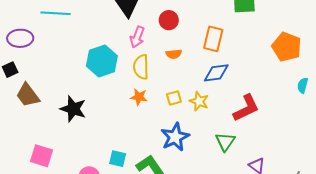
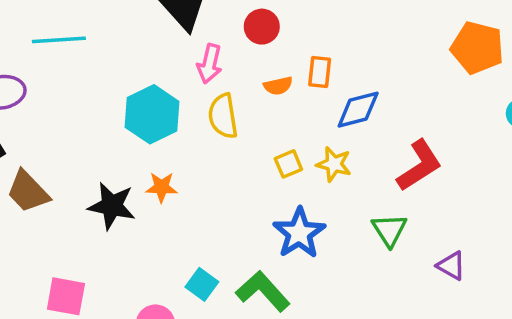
orange rectangle: (213, 39) -> (320, 72), moved, size x0.7
orange star: (139, 97) -> (161, 187), moved
cyan square: (118, 159) -> (202, 284), turned 30

